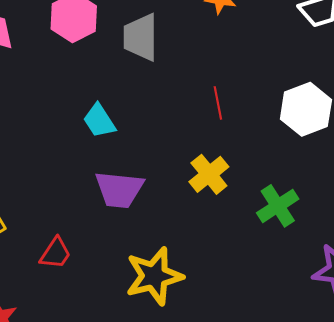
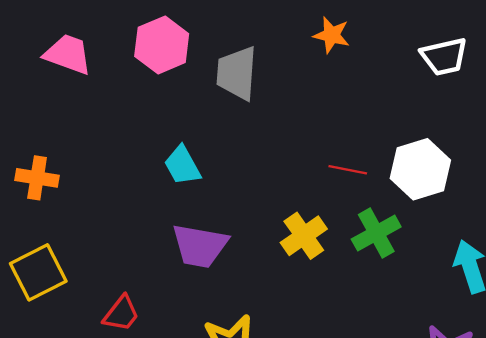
red line: (218, 103) -> (348, 170), moved, turned -72
green cross: (278, 206) -> (376, 233), moved

